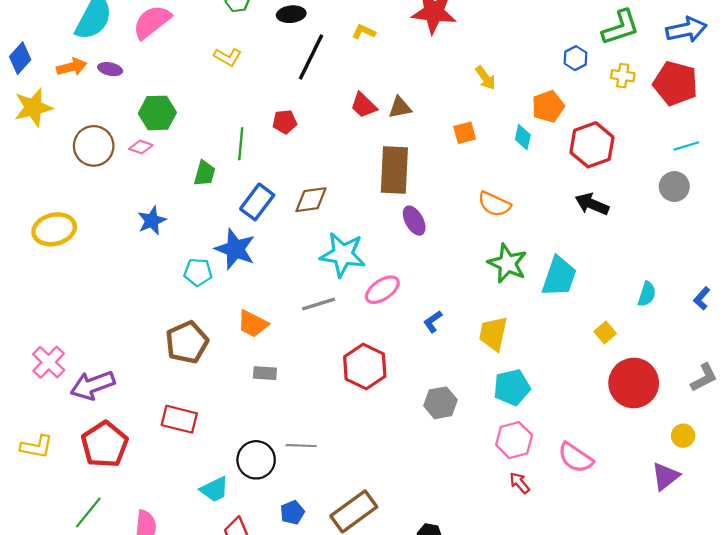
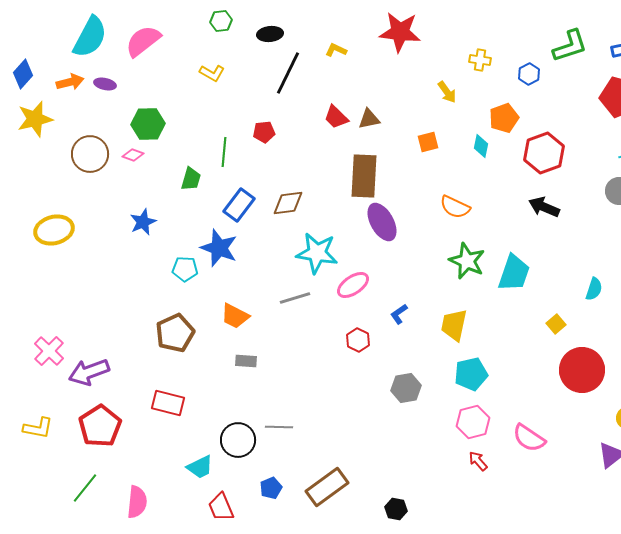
yellow cross: (623, 76) -> (480, 60), moved
purple ellipse: (414, 221) -> (382, 222), size x1.4
red hexagon: (365, 367) -> (358, 340), moved, size x0.6

